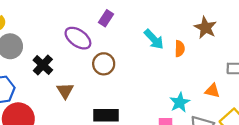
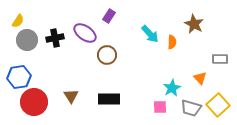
black cross: (43, 65) -> (55, 38), moved, turned 36
brown triangle: (65, 91) -> (71, 96), moved
orange triangle: (212, 91) -> (200, 78), turned 32

